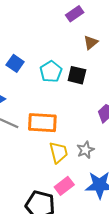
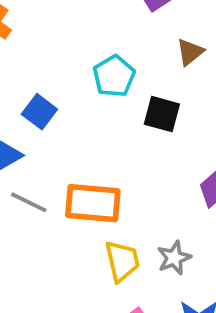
blue square: (15, 63) -> (39, 112), moved
cyan pentagon: (51, 72) -> (114, 76), moved

